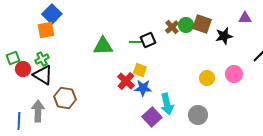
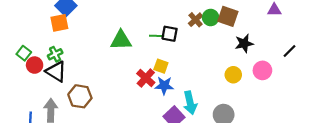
black star: (224, 36) -> (244, 43), moved
black square: (148, 40) -> (170, 34), turned 35
green square: (13, 58) -> (24, 53), turned -32

